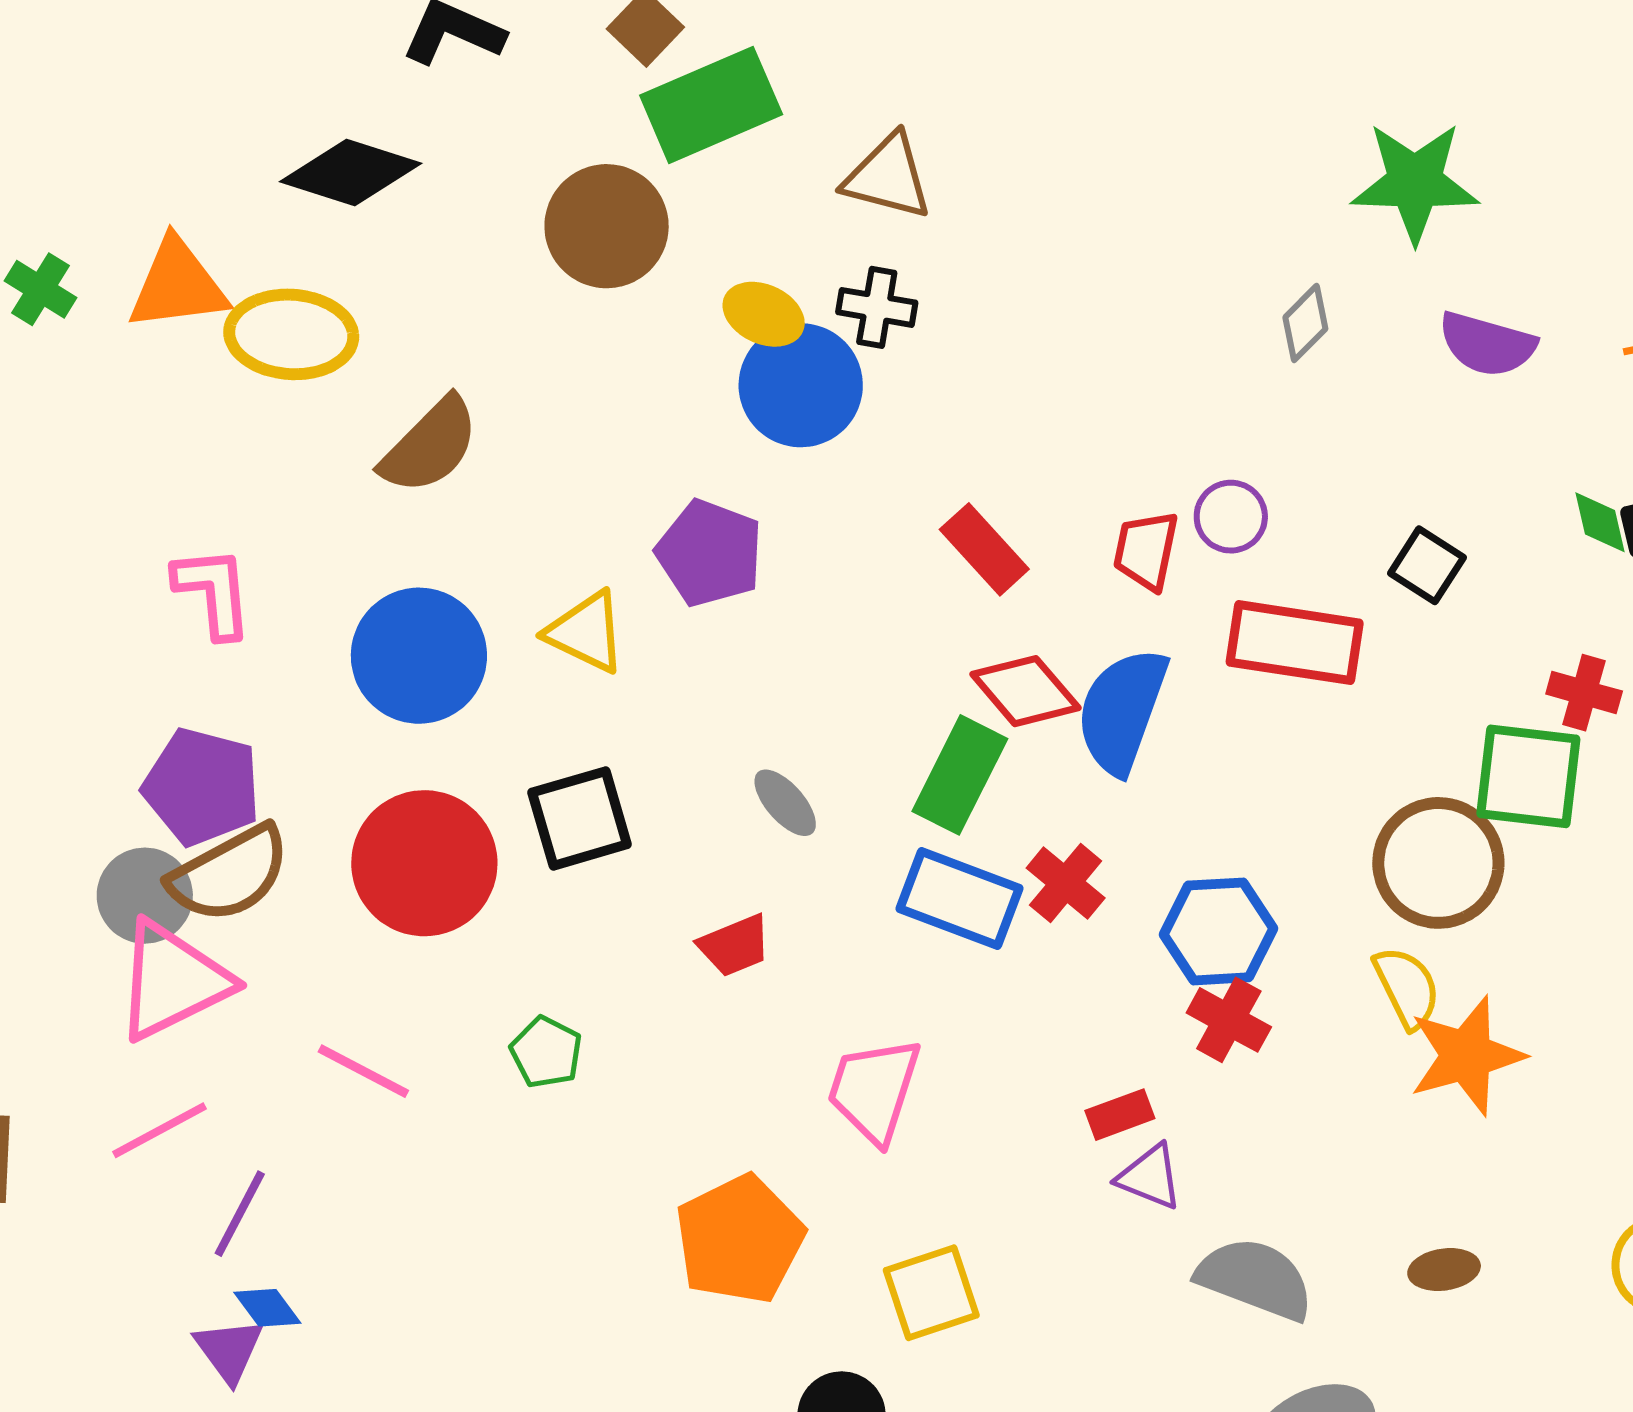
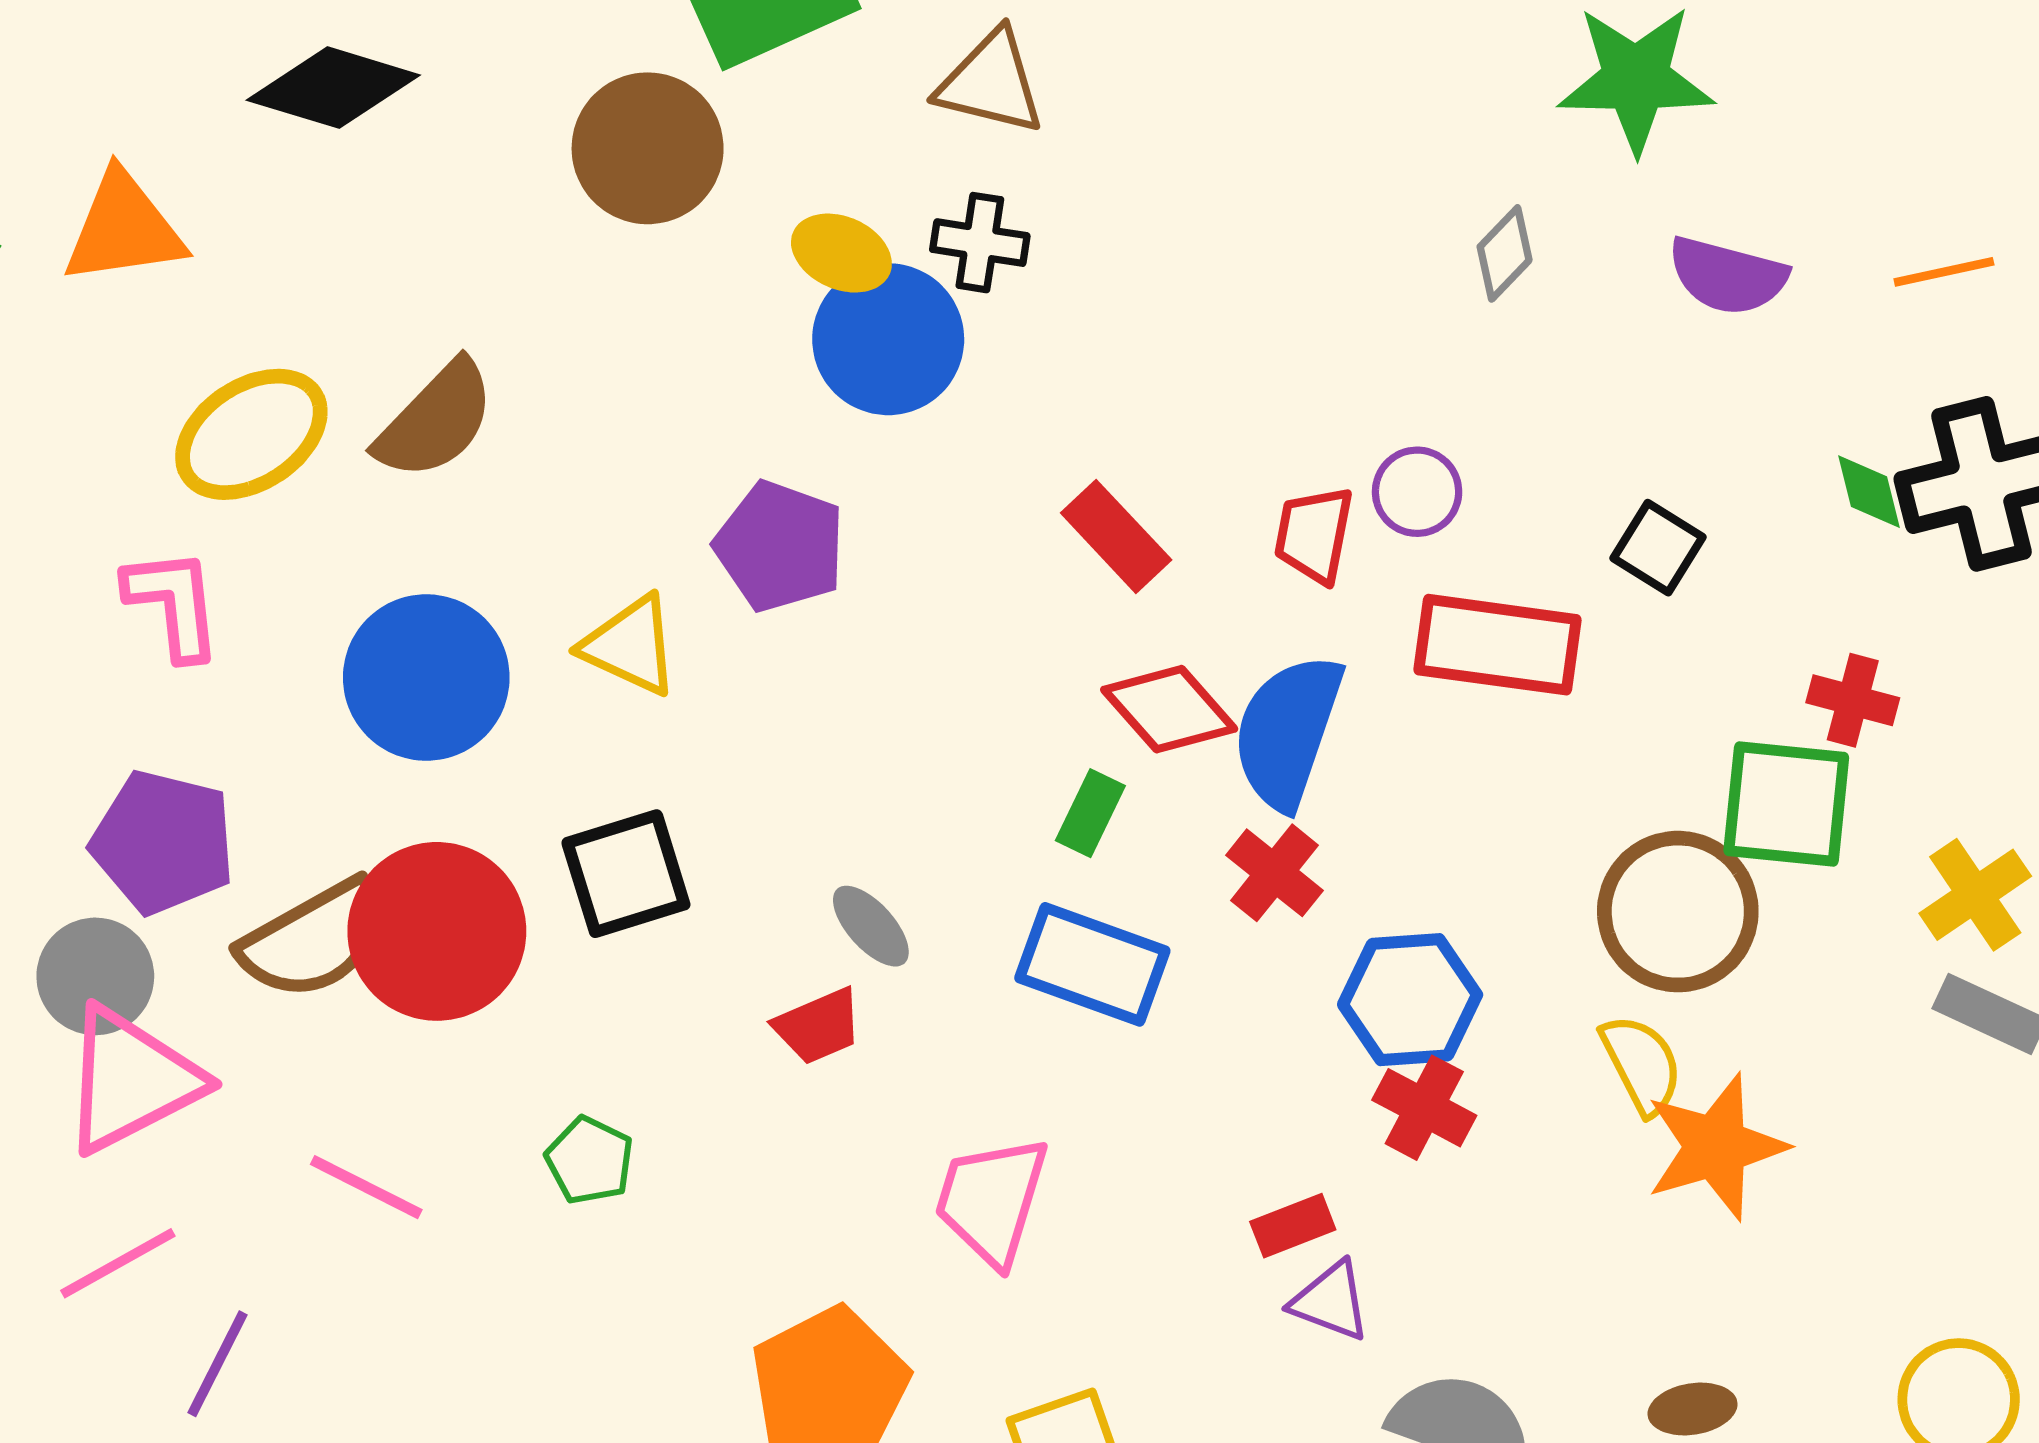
yellow ellipse: (291, 334) -> (251, 434), moved, turned -36
green rectangle: (960, 775) -> (1090, 813), size x0.6
gray ellipse: (785, 803) -> (871, 926), moved
brown semicircle: (229, 874) -> (313, 939), moved
red cross: (1066, 883) -> (1275, 873), moved

